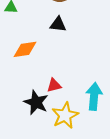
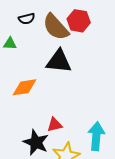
black triangle: (58, 24) -> (59, 61), size x1.5

